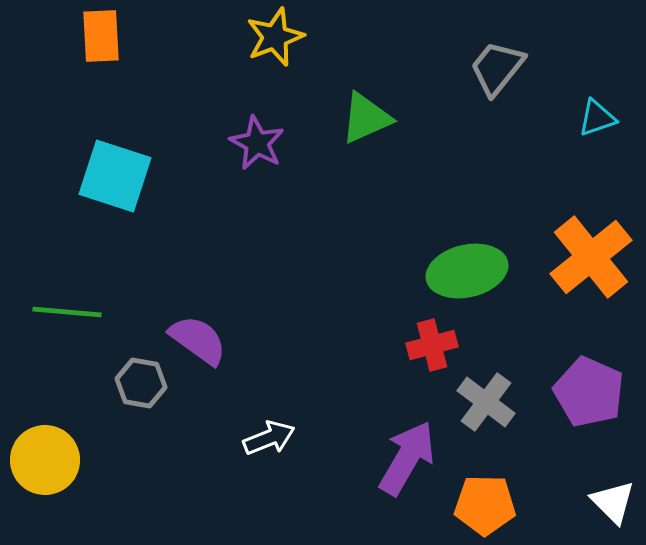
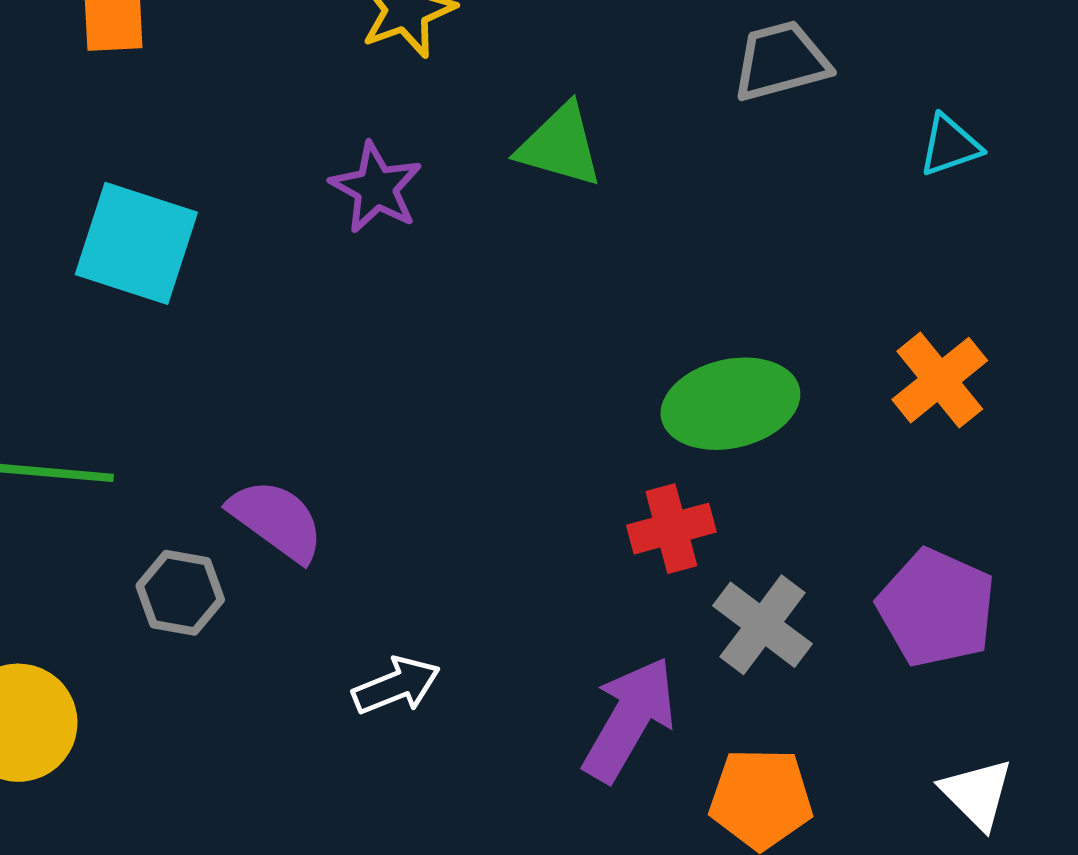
gray trapezoid: (497, 68) -> (781, 61), turned 36
green triangle: (366, 118) -> (560, 145), turned 40
orange cross: (591, 257) -> (940, 380), size x0.7

